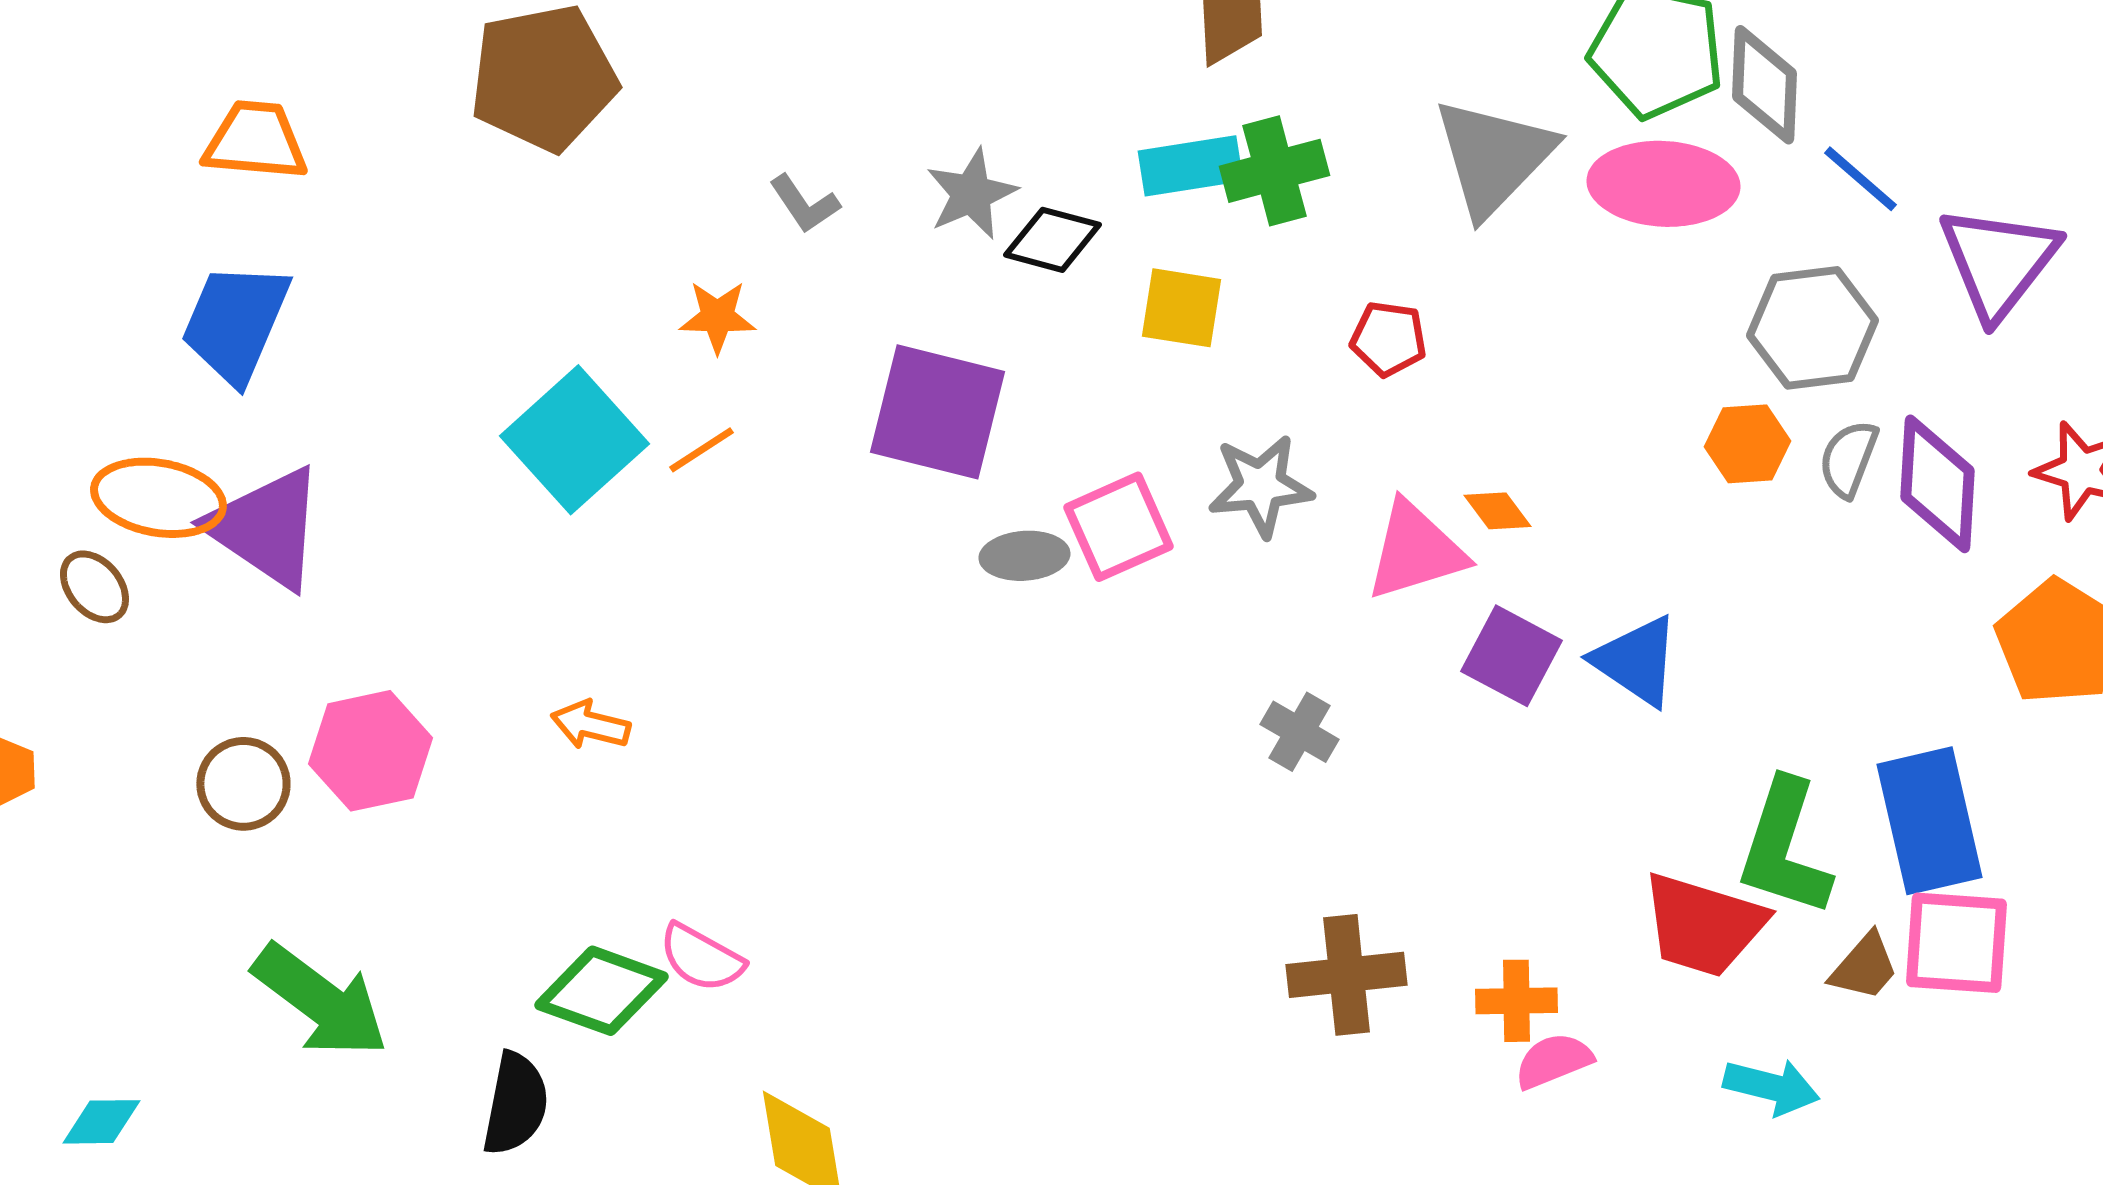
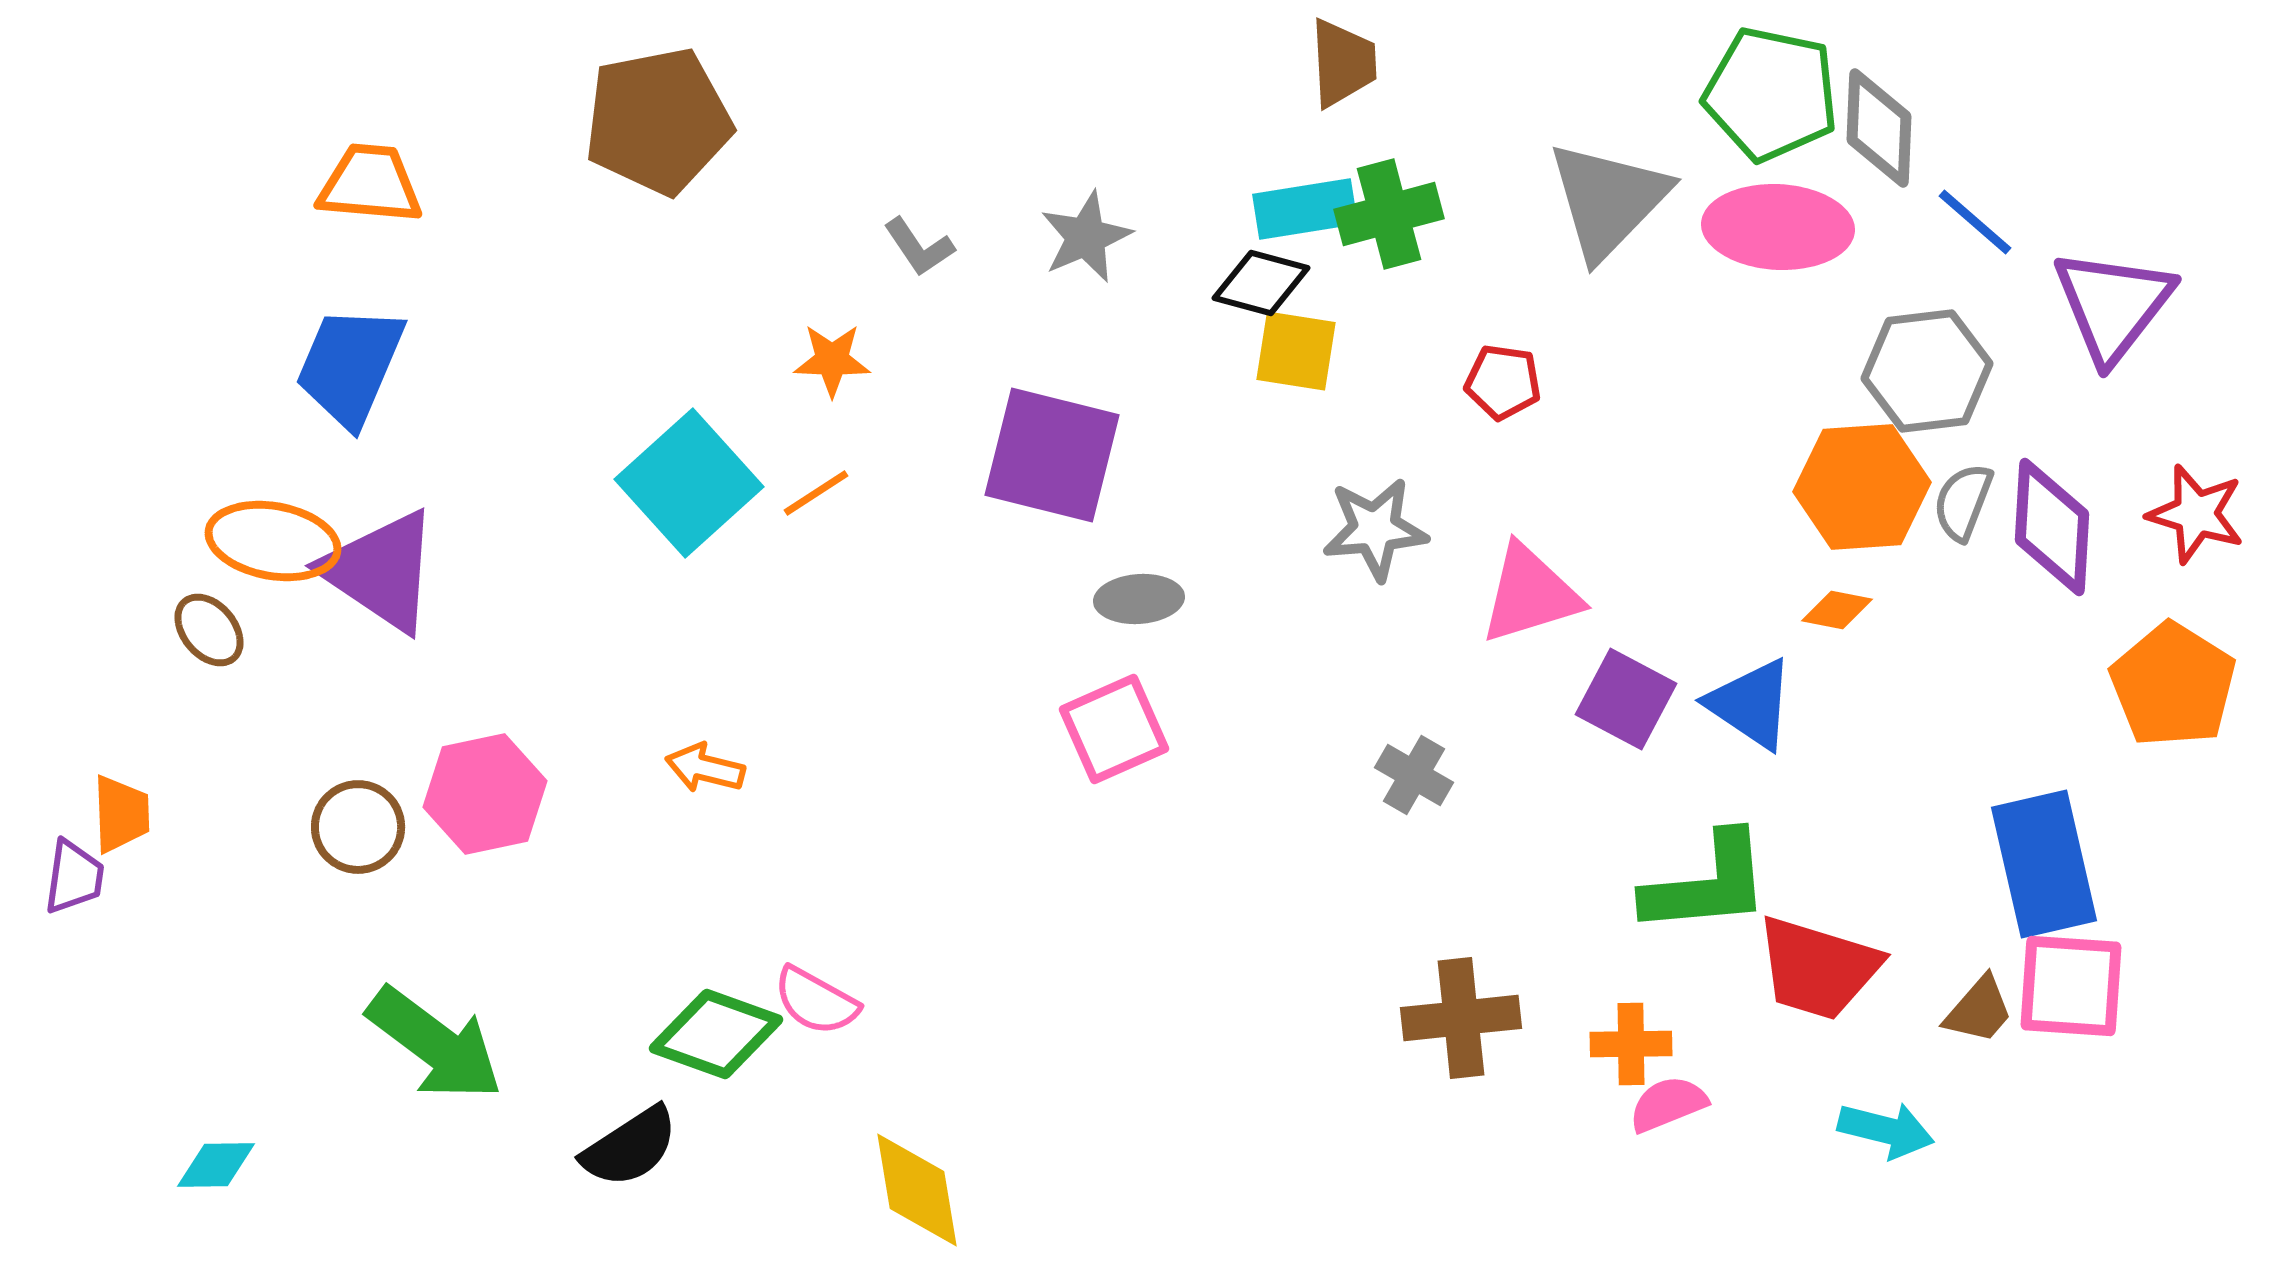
black diamond: (1052, 240) -> (1261, 283), moved
orange hexagon: (1747, 444) -> (1862, 487), size x1.6
orange diamond: (1497, 511) -> (1837, 610), moved, turned -42
pink square: (1118, 527) -> (1114, 729), moved
green L-shape: (1784, 848) -> (1707, 884), moved, turned -113
black semicircle: (515, 1104) -> (630, 1147), turned 46

